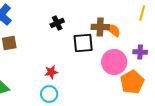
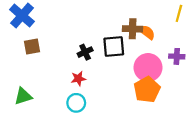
black cross: (57, 23) -> (85, 52), moved
orange pentagon: (132, 82) -> (147, 90), moved

